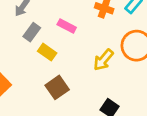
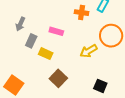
yellow arrow: (103, 60) -> (89, 51), turned 30

